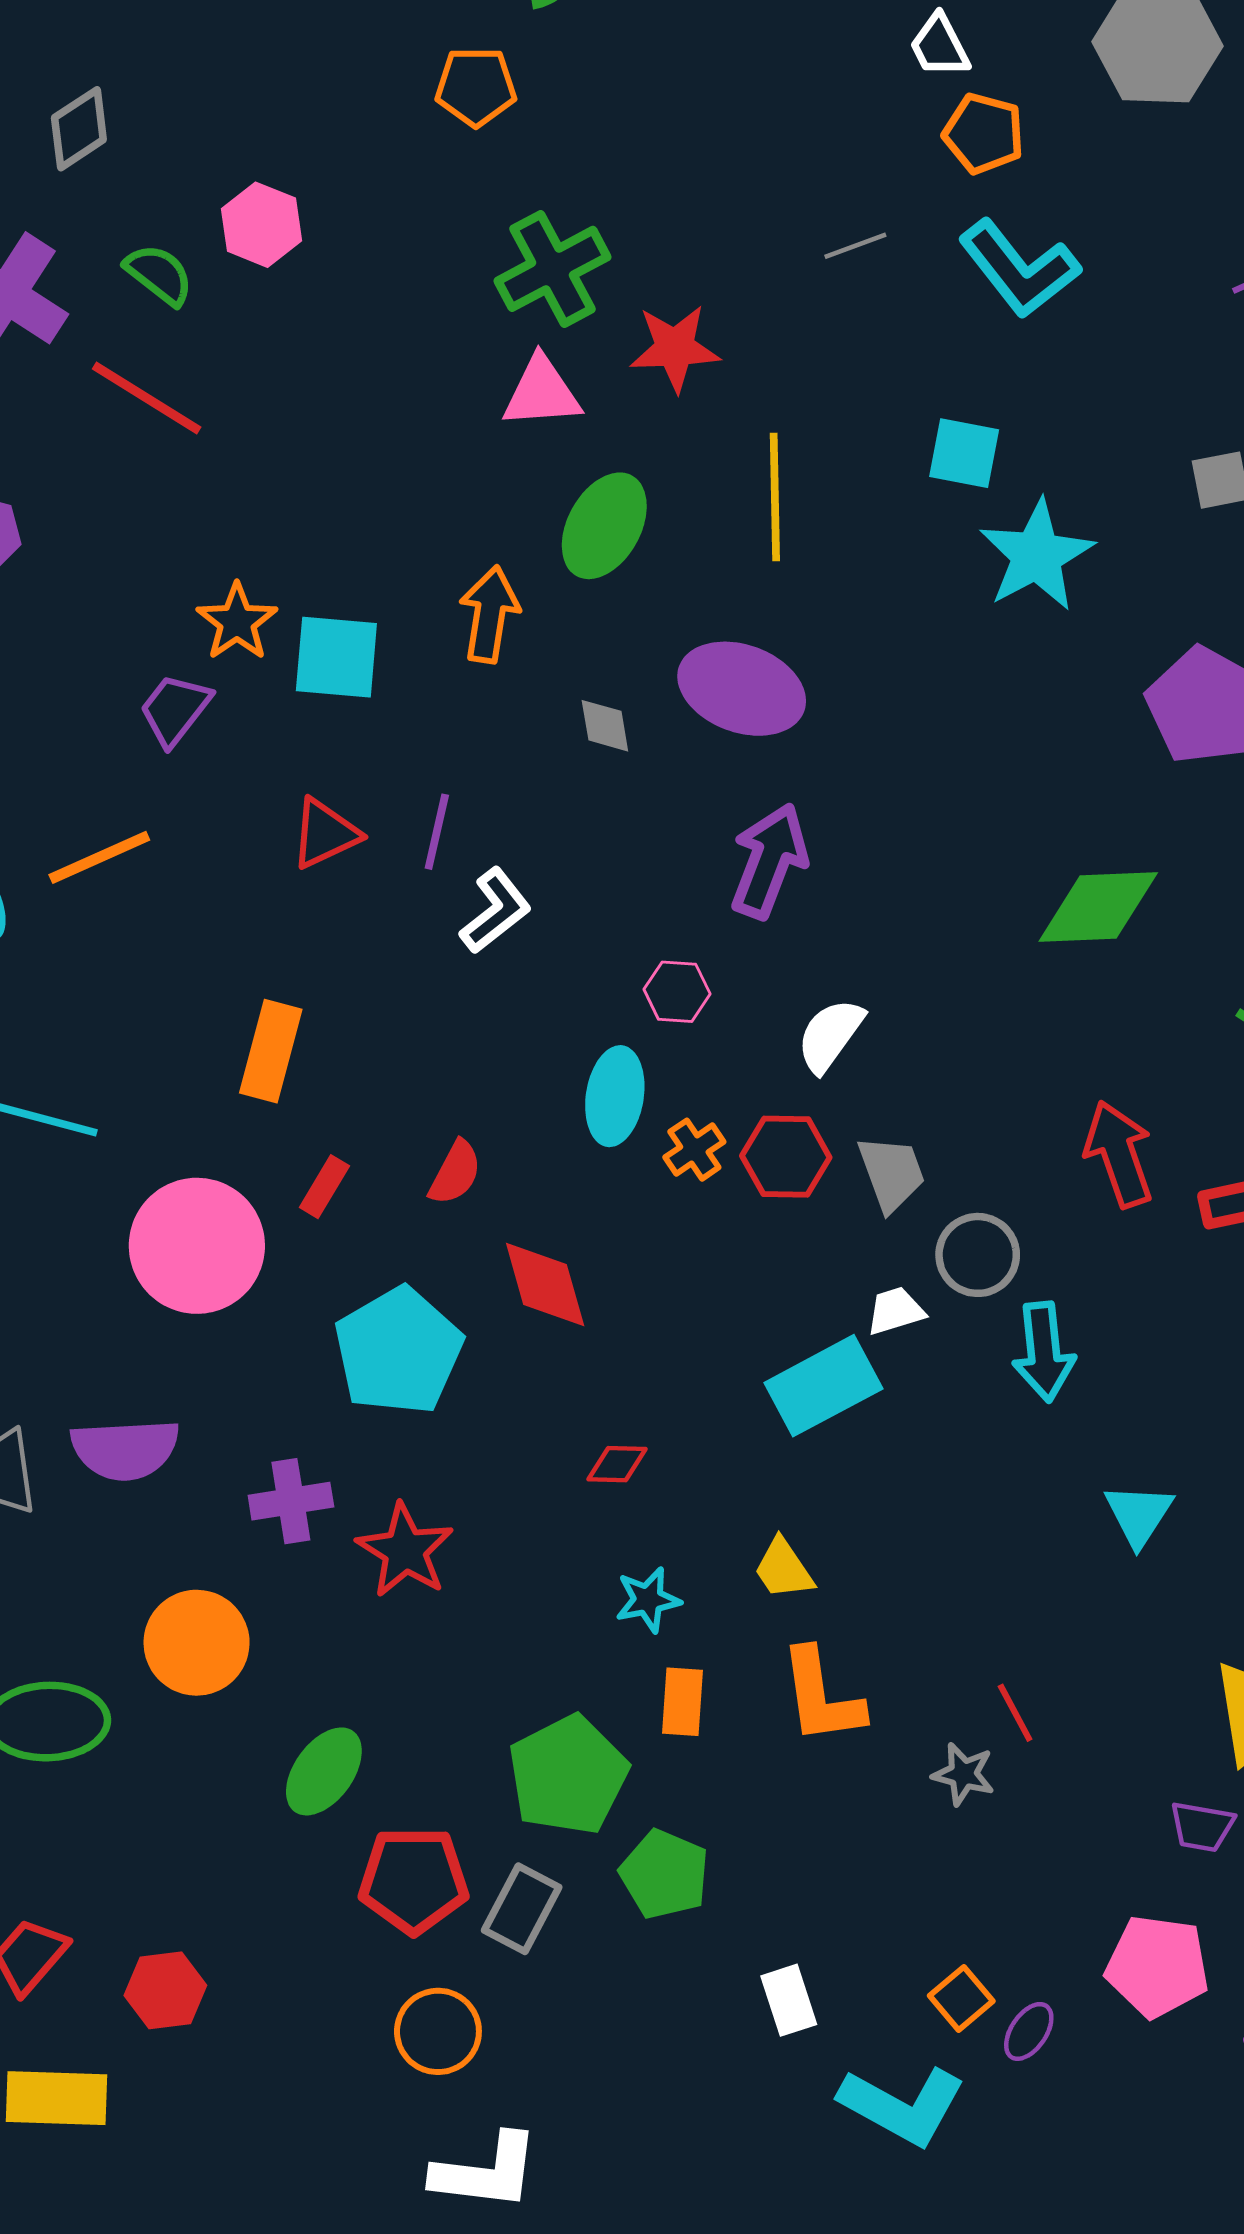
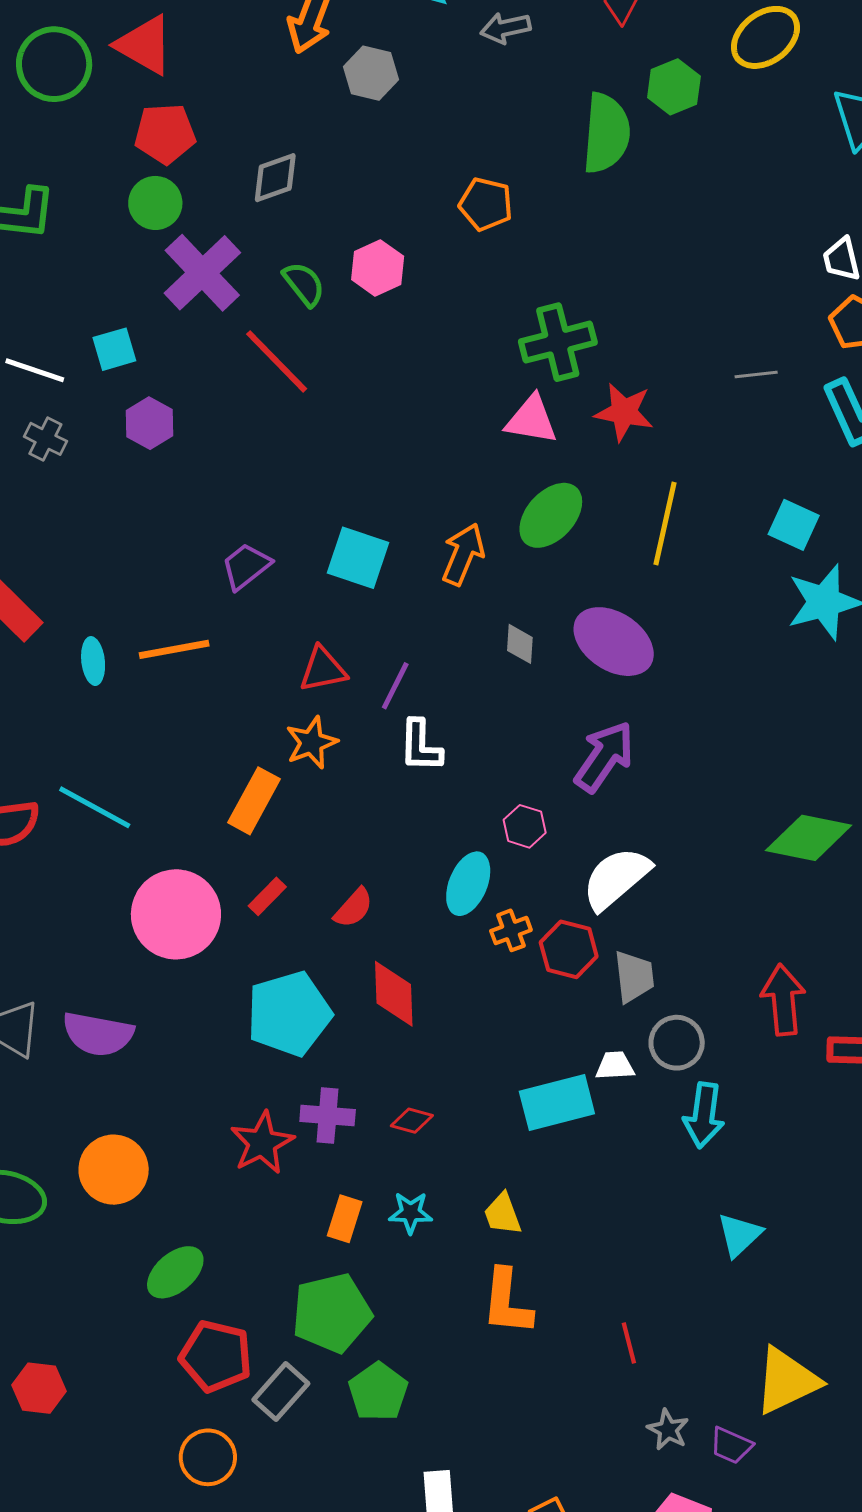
orange pentagon: (476, 87) -> (486, 204), moved
orange star: (237, 622) -> (312, 743), moved
white L-shape: (496, 911) -> (421, 746), turned 116
white semicircle: (830, 1035) -> (616, 878), size x1.4
purple cross: (291, 1501) -> (328, 1115), moved
orange rectangle: (682, 1702) -> (345, 1219), moved
gray star: (963, 1774) -> (668, 1430), moved

